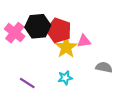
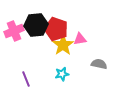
pink cross: (15, 33) -> (14, 31), turned 30
purple line: (27, 83) -> (26, 79), turned 35

